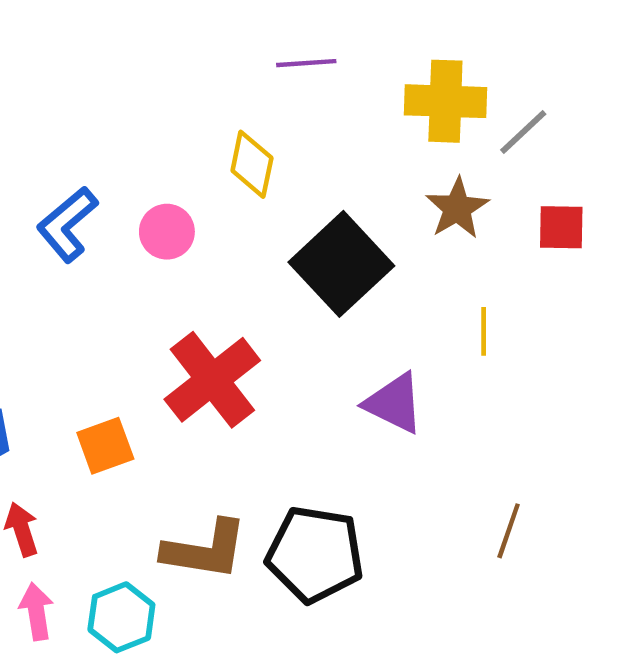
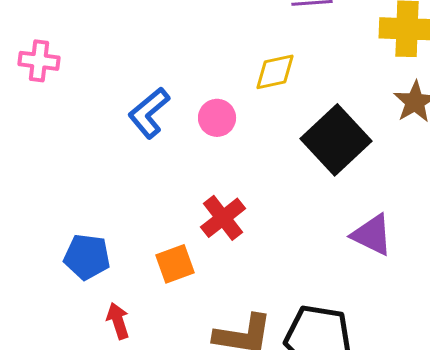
yellow diamond: (252, 164) -> (275, 72), turned 66
red cross: (212, 380) -> (223, 218), moved, size x0.7

